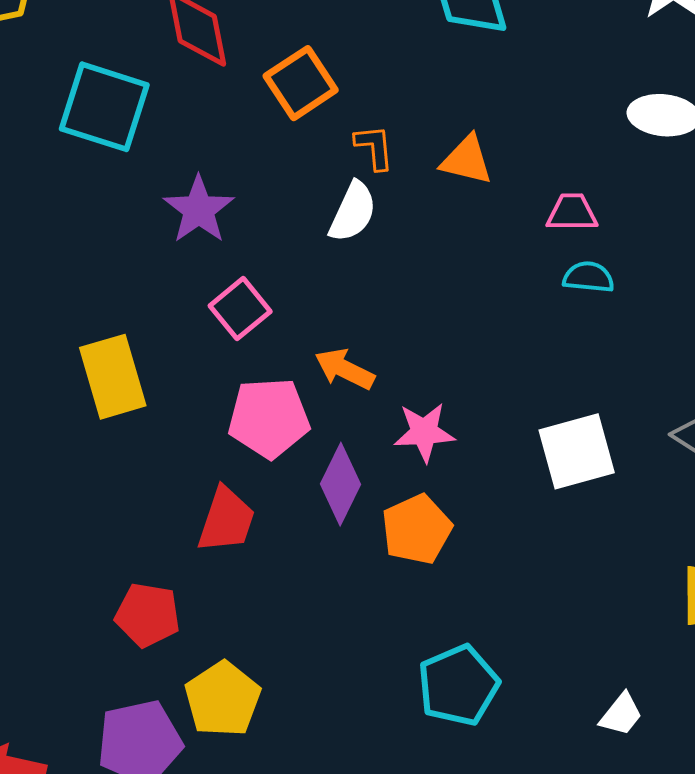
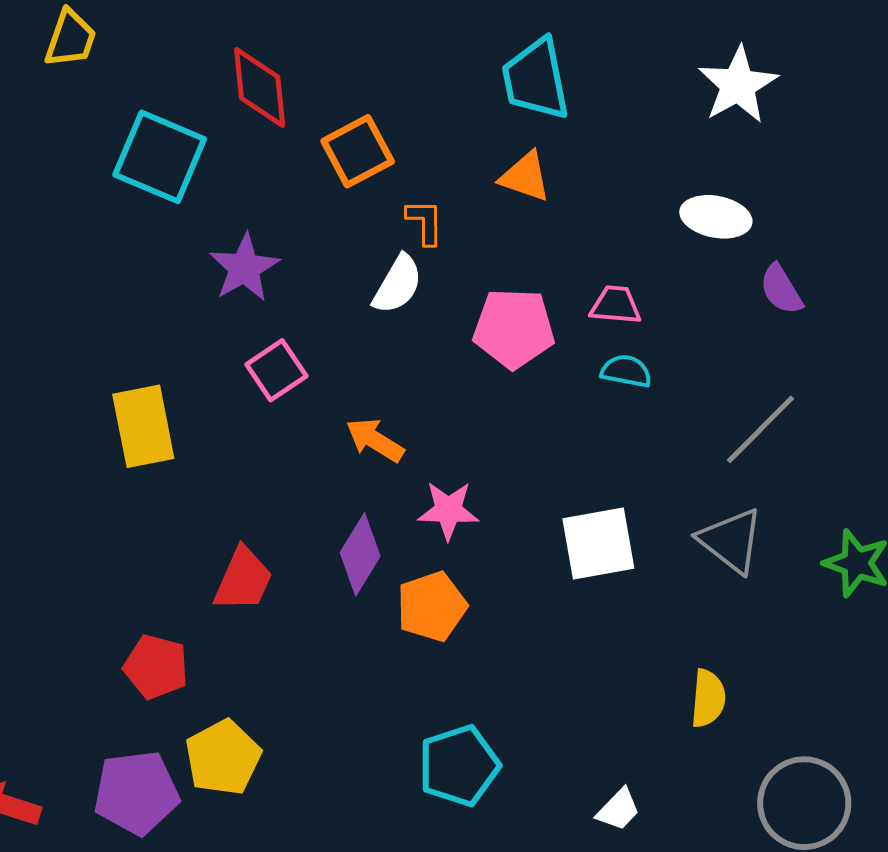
orange triangle: (467, 160) -> (525, 177), moved
pink pentagon: (269, 418) -> (514, 328), moved

